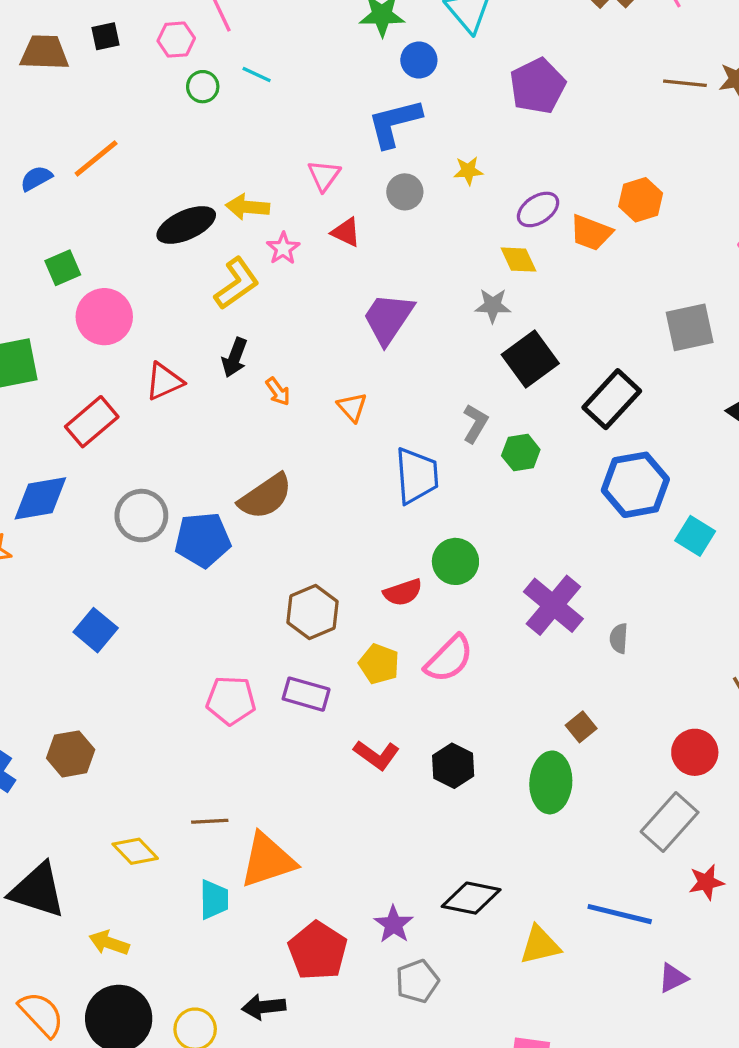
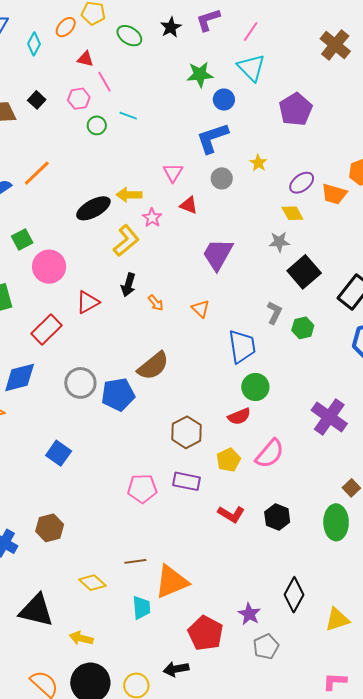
black square: (106, 36) -> (37, 100), turned -30
yellow star: (468, 171) -> (258, 163), turned -30
green circle: (455, 561) -> (255, 387), moved
yellow pentagon: (379, 664) -> (228, 460), turned 30
black diamond: (471, 898) -> (294, 595), turned -68

